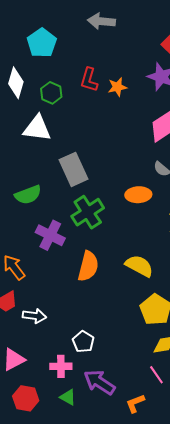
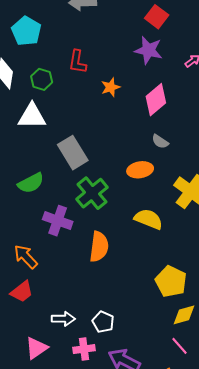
orange star: (117, 87) -> (111, 87), moved
yellow semicircle: (139, 266) -> (148, 219), moved
white arrow: (34, 316) -> (63, 319), moved

